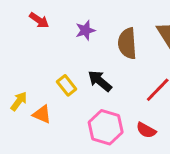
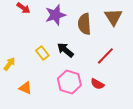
purple star: (85, 30) -> (55, 15), size x1.5
orange triangle: (42, 114) -> (25, 88), moved

